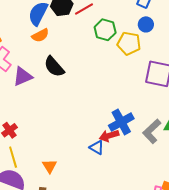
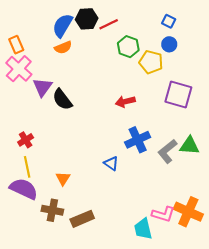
black semicircle: (54, 67) -> (62, 99), moved
purple triangle: (23, 76) -> (42, 87), turned -35
red arrow: (109, 136) -> (125, 102), moved

